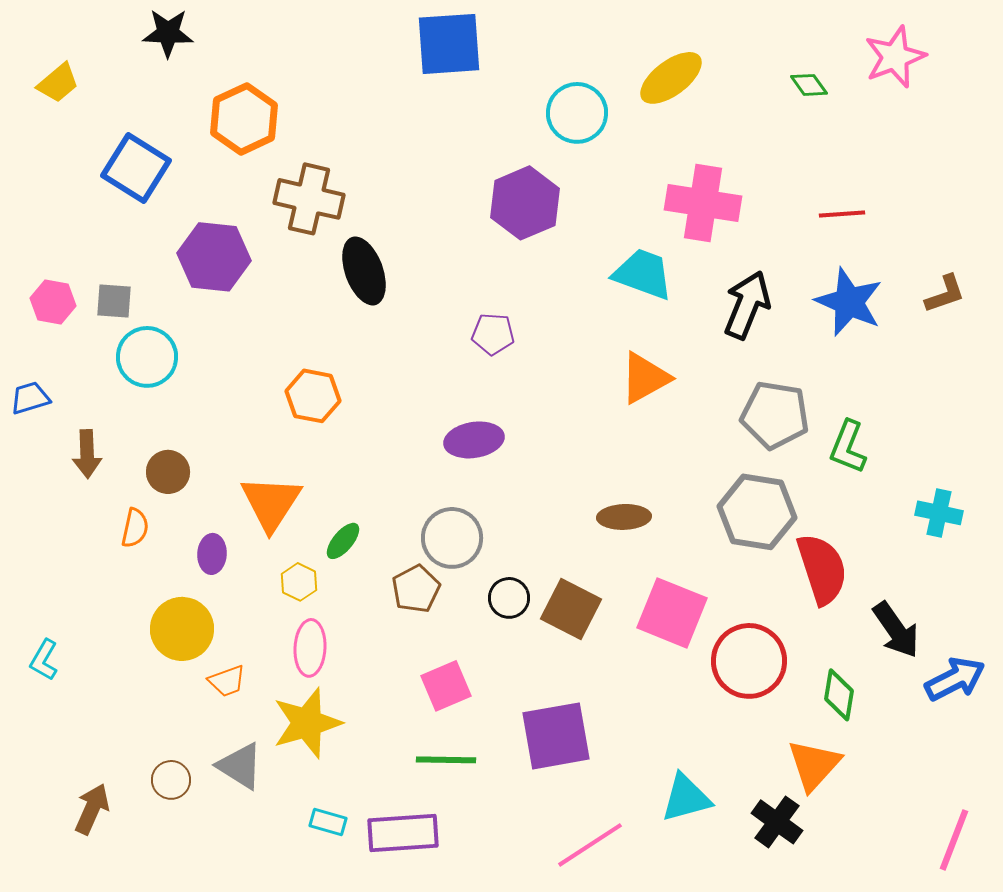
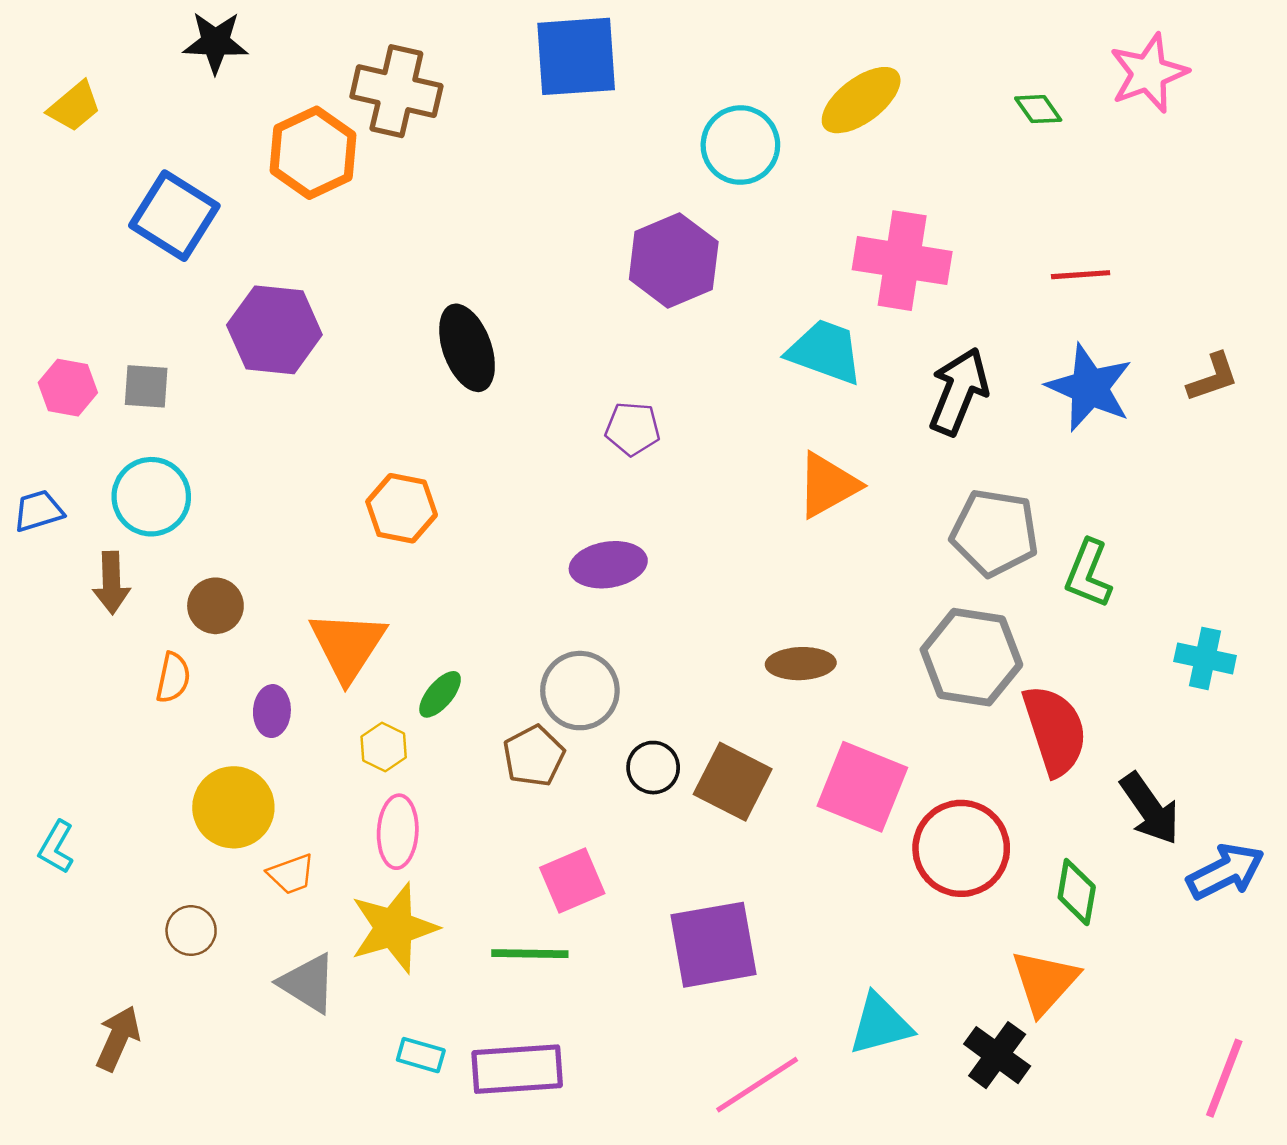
brown cross: (309, 199) -> (396, 91), moved
cyan circle: (147, 357) -> (151, 497), moved
green line: (446, 760) -> (530, 954), moved
brown circle: (171, 780) -> (191, 931), moved

